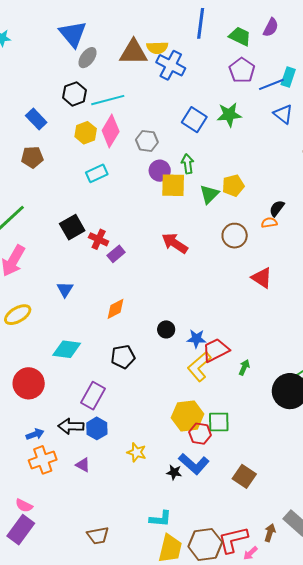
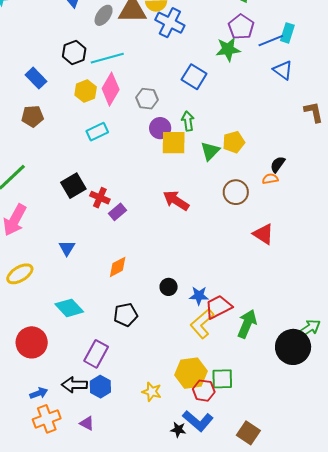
gray ellipse: (88, 58) -> (104, 15), moved
green star: (229, 115) -> (228, 49), moved
cyan diamond: (67, 349) -> (69, 308), turned 40
green arrow: (244, 367) -> (247, 324), size x1.8
yellow star: (137, 452) -> (152, 392), moved

